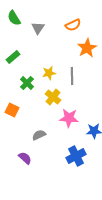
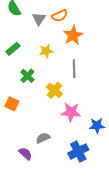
orange semicircle: (73, 25) -> (60, 16), moved
orange star: (87, 48) -> (73, 35), moved
yellow star: (49, 73) -> (46, 51), moved
gray semicircle: (39, 135) -> (43, 138), moved

